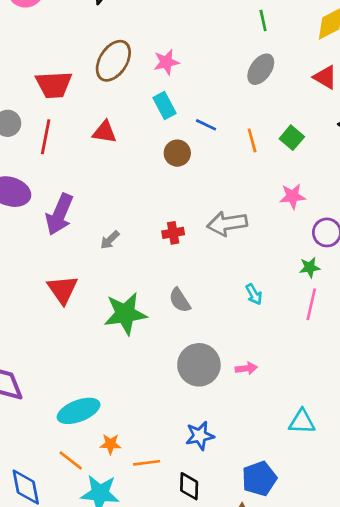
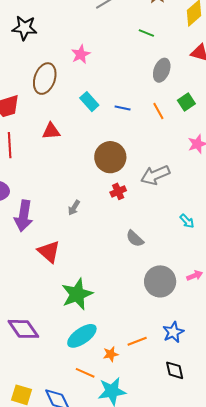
green line: (263, 20) -> (146, 33), moved, turned -42
pink star: (166, 62) -> (81, 54), moved
gray ellipse: (261, 69) -> (162, 70), moved
green square: (292, 138) -> (186, 102), turned 30
brown circle: (177, 153) -> (110, 157), moved, size x1.6
purple arrow: (59, 214) -> (24, 216), moved
green star: (125, 314) -> (77, 294), moved
orange line: (147, 463) -> (137, 341), moved

